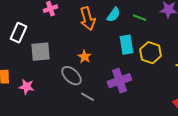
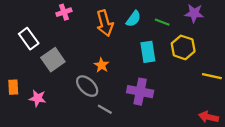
white rectangle: (18, 33) -> (29, 39), turned -60
gray square: (40, 52) -> (53, 60), turned -30
yellow hexagon: (150, 53) -> (183, 47), moved
purple cross: (119, 81) -> (140, 92), turned 30

